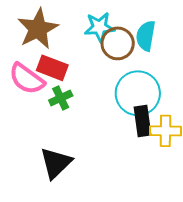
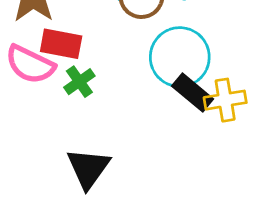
black rectangle: (142, 121) -> (193, 93), turned -32

